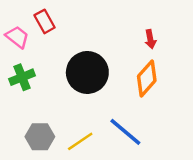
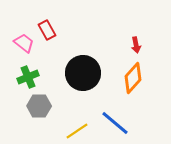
gray hexagon: (40, 137) -> (39, 106), moved

